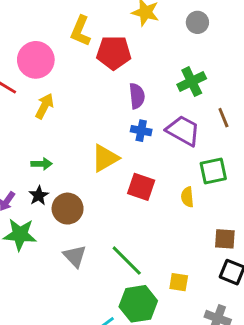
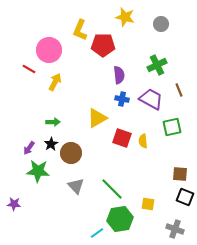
yellow semicircle: (187, 197) -> (143, 141), moved

